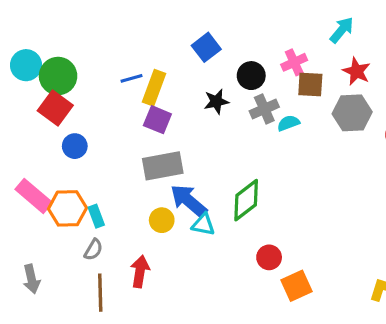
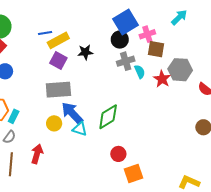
blue square: (206, 47) -> (126, 22), moved, size x1.4
red star: (356, 71) -> (162, 79), moved
yellow rectangle: (154, 88) -> (58, 40), turned 35
black star: (216, 101) -> (85, 52), moved
cyan semicircle: (288, 123) -> (140, 72), turned 80
cyan rectangle: (96, 216) -> (14, 116), turned 40

